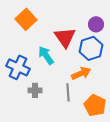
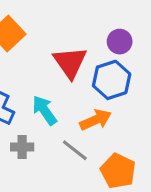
cyan arrow: (46, 55) -> (44, 110), moved
gray line: (68, 92) -> (75, 150), turned -48

